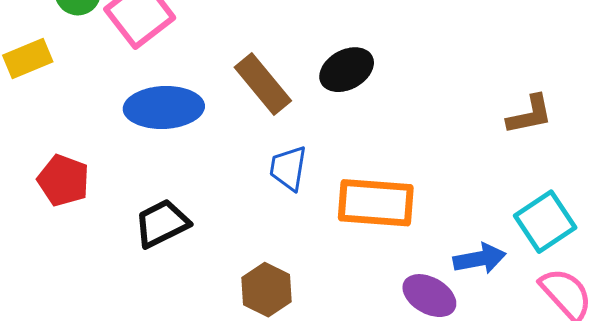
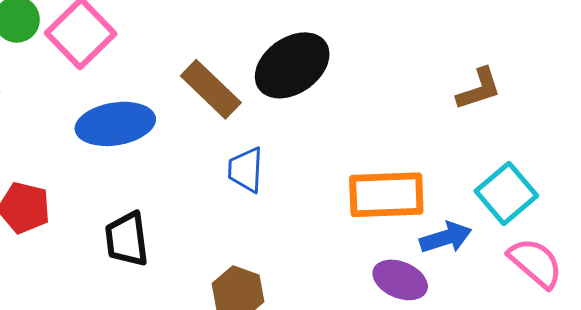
black ellipse: (347, 70) -> (292, 65), size x1.4
orange rectangle: (376, 203) -> (386, 195), moved
black trapezoid: (162, 223) -> (127, 239), turned -64

